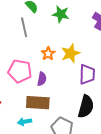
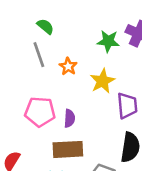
green star: (61, 14) -> (108, 41), moved
orange star: (48, 54) -> (68, 66), moved

